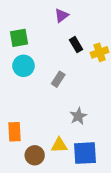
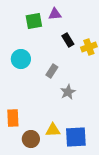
purple triangle: (62, 15) -> (55, 14), turned 32
green square: (19, 38) -> (34, 21), moved
gray star: (78, 116) -> (68, 92), moved

